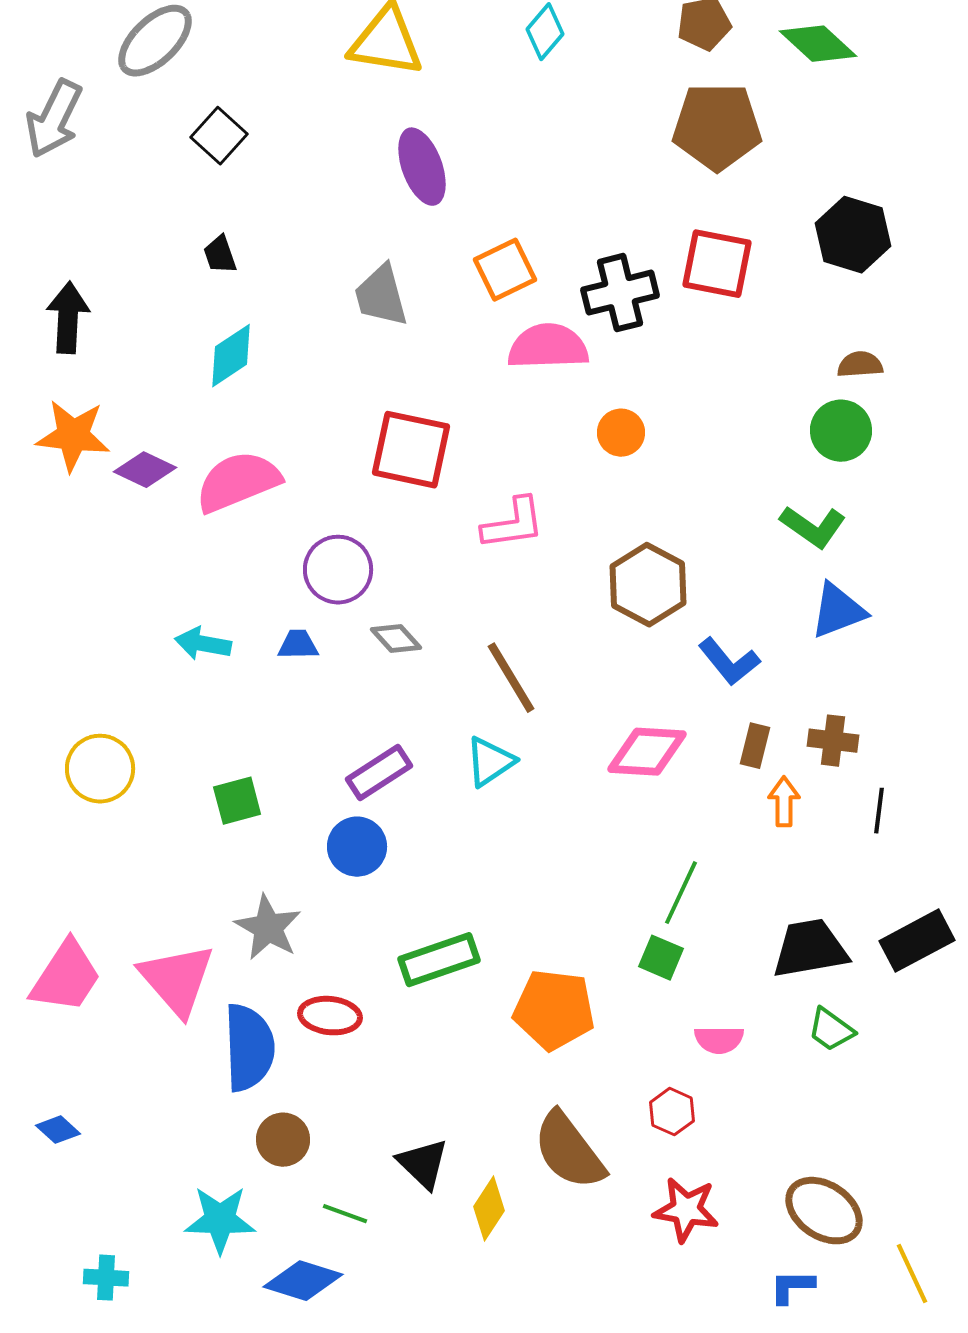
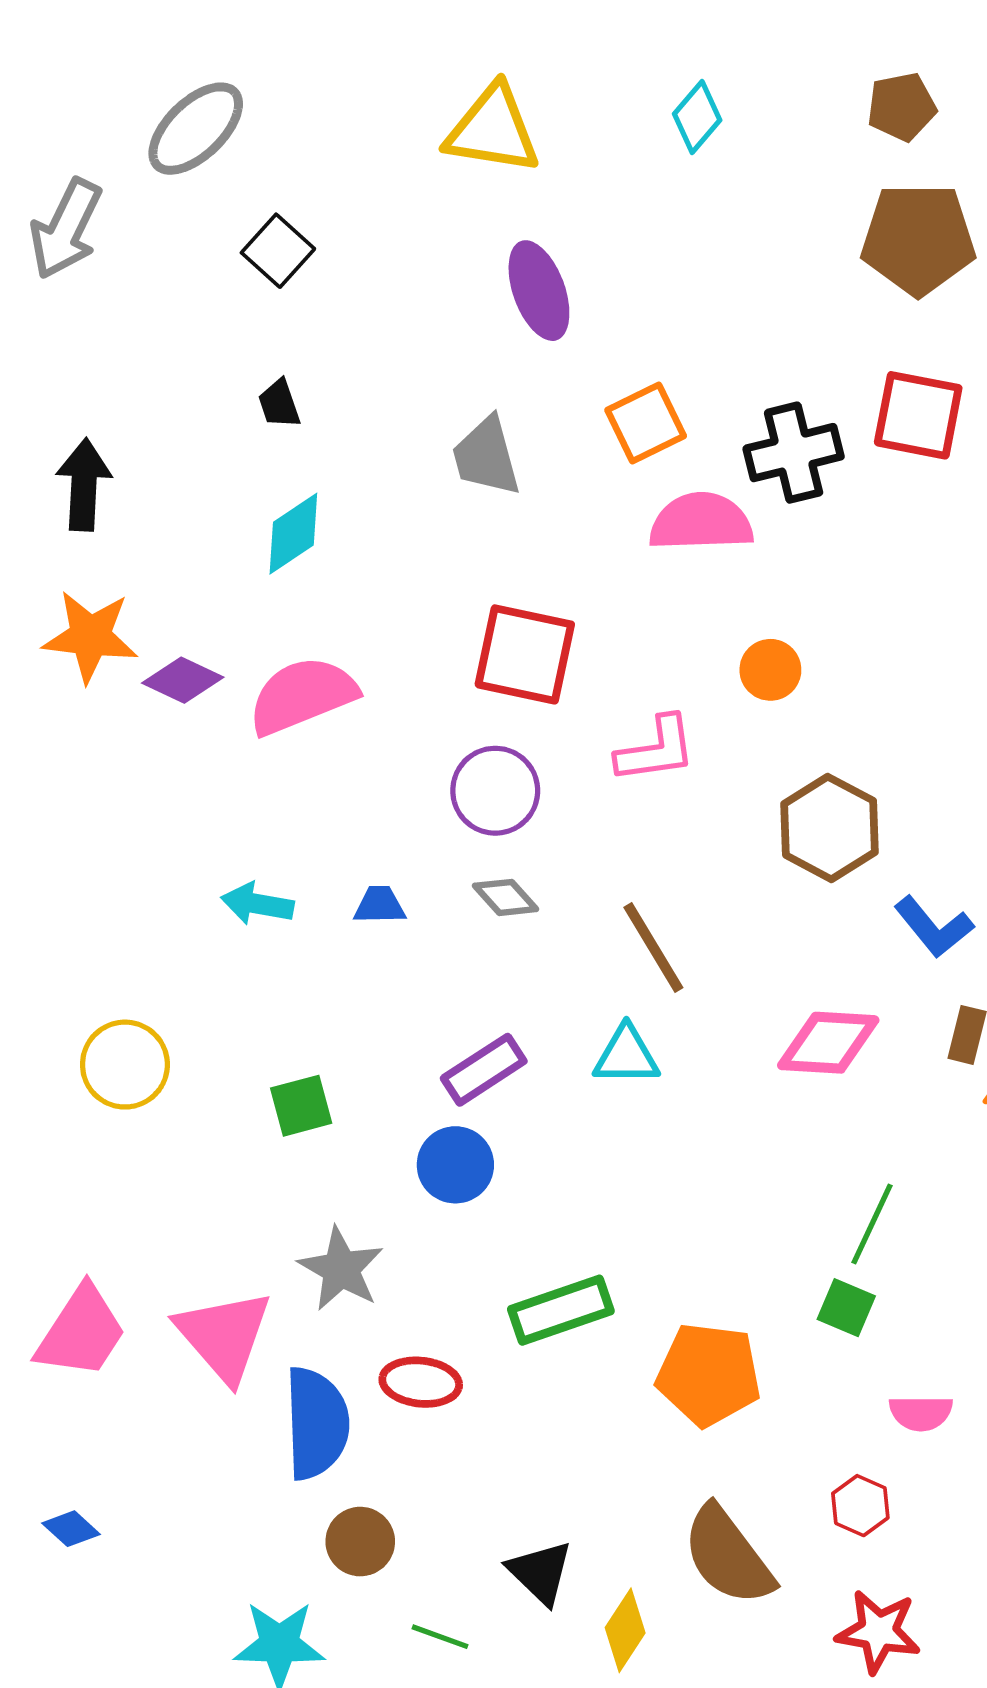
orange circle: (621, 433) -> (770, 670), moved
purple circle: (338, 570) -> (495, 791), moved
cyan triangle: (490, 762) -> (626, 1056), turned 34

